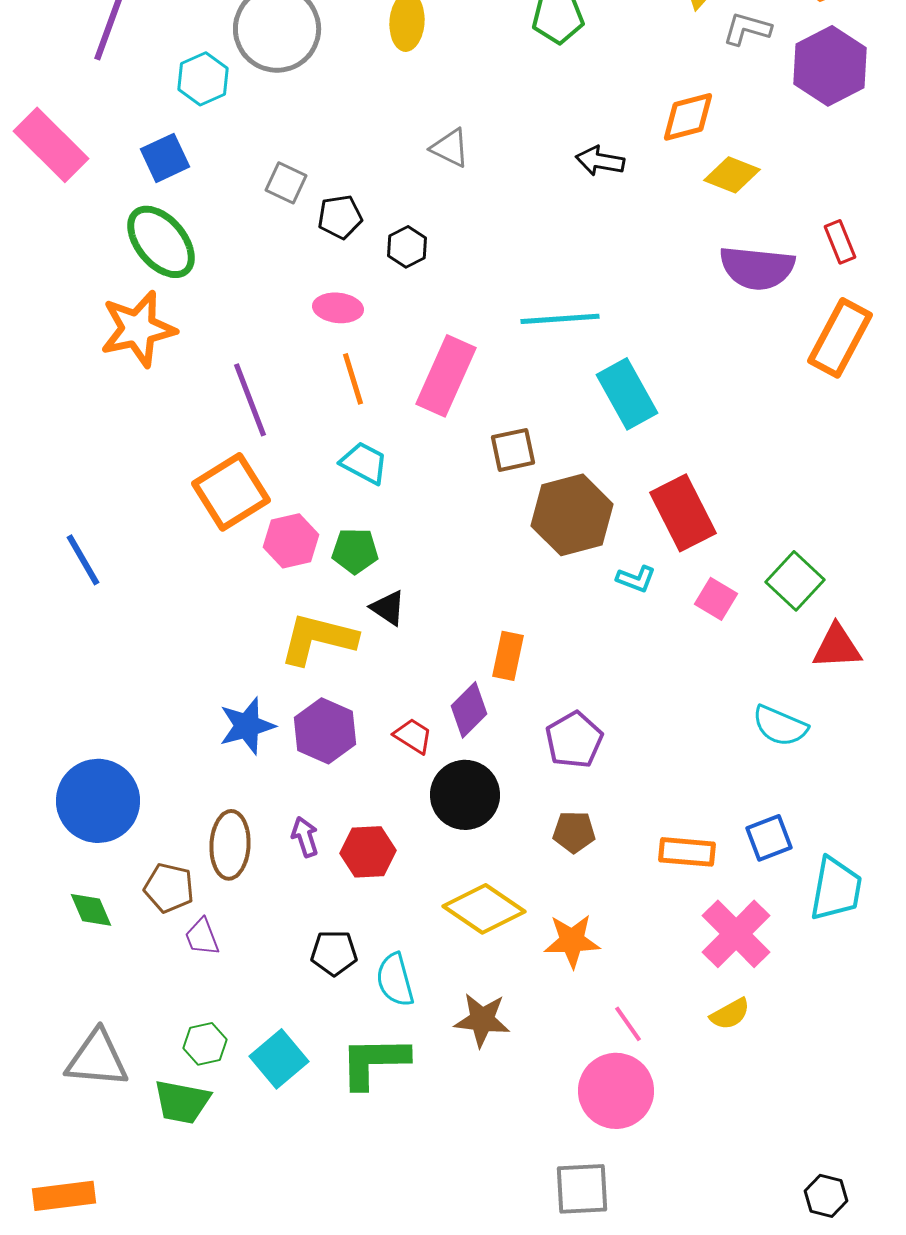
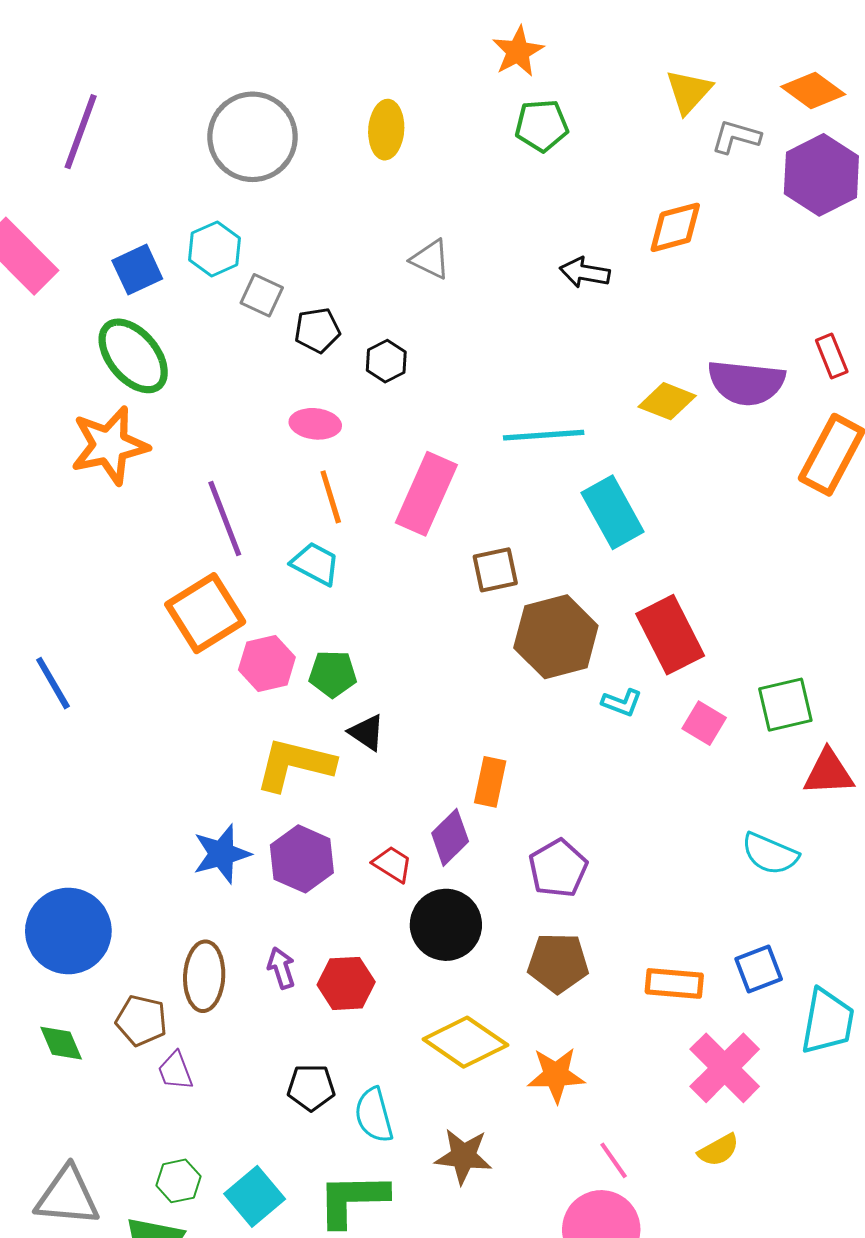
cyan hexagon: (203, 79) -> (214, 249), moved
yellow diamond: (732, 175) -> (667, 401), moved
cyan trapezoid: (364, 463) -> (315, 564), moved
green square: (795, 581) -> (785, 705), turned 34
brown pentagon: (574, 832) -> (558, 963), size x1.4

